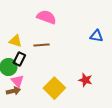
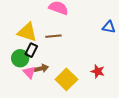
yellow triangle: (15, 41) -> (27, 32), size x1.5
brown arrow: (13, 91) -> (41, 68), moved

